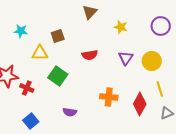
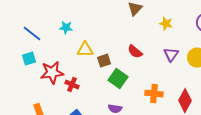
brown square: (58, 36) -> (104, 61), moved
red semicircle: (90, 55) -> (135, 52), turned 49
green square: (58, 76) -> (118, 79), moved

